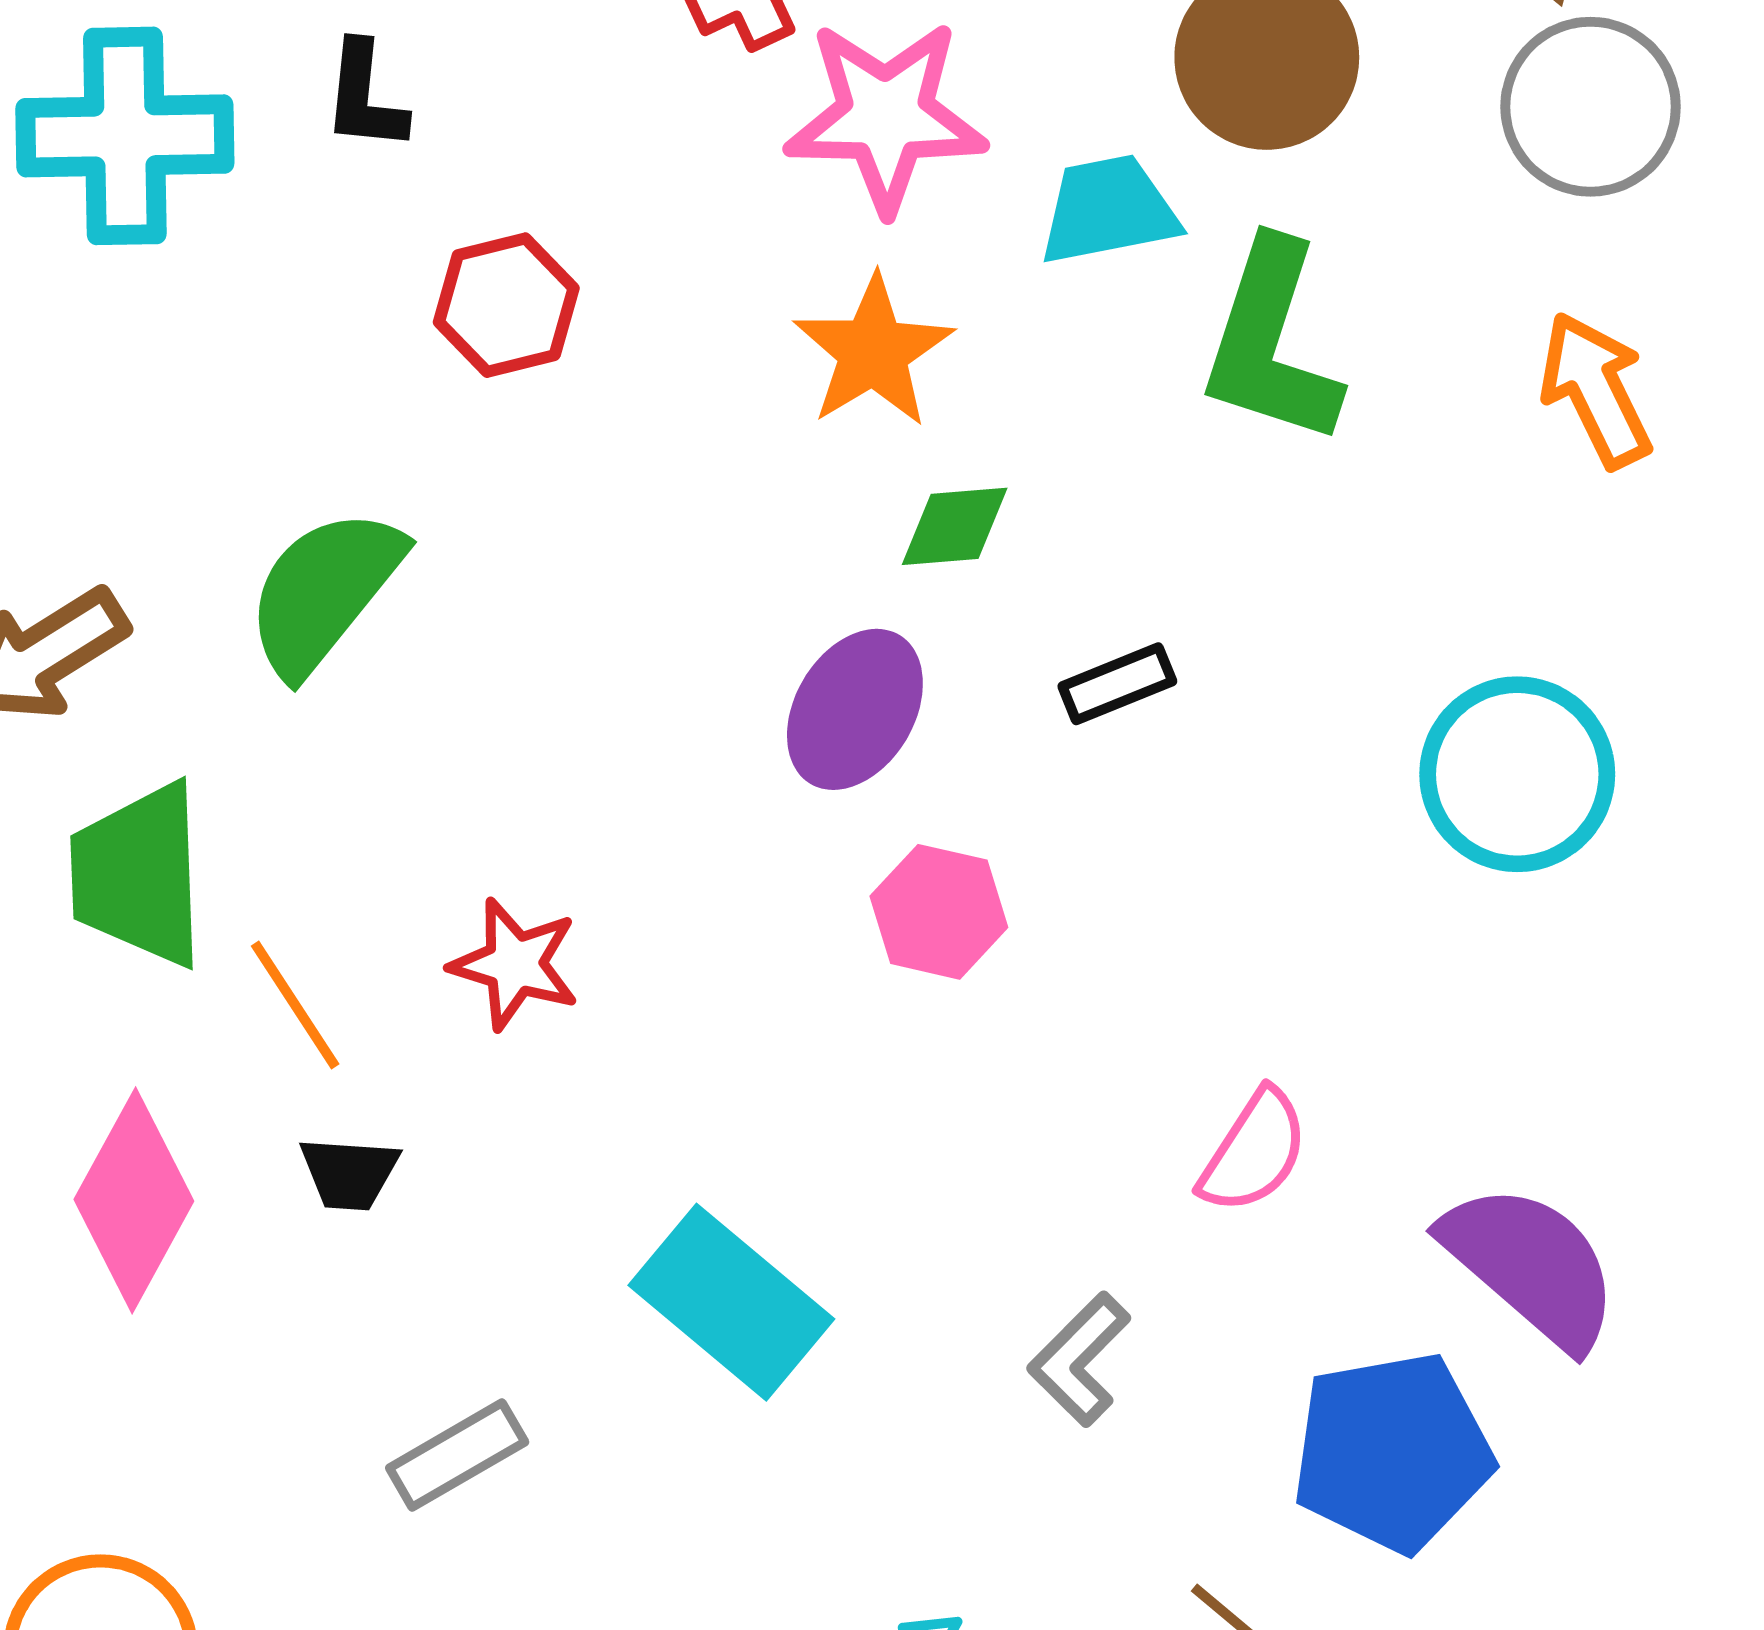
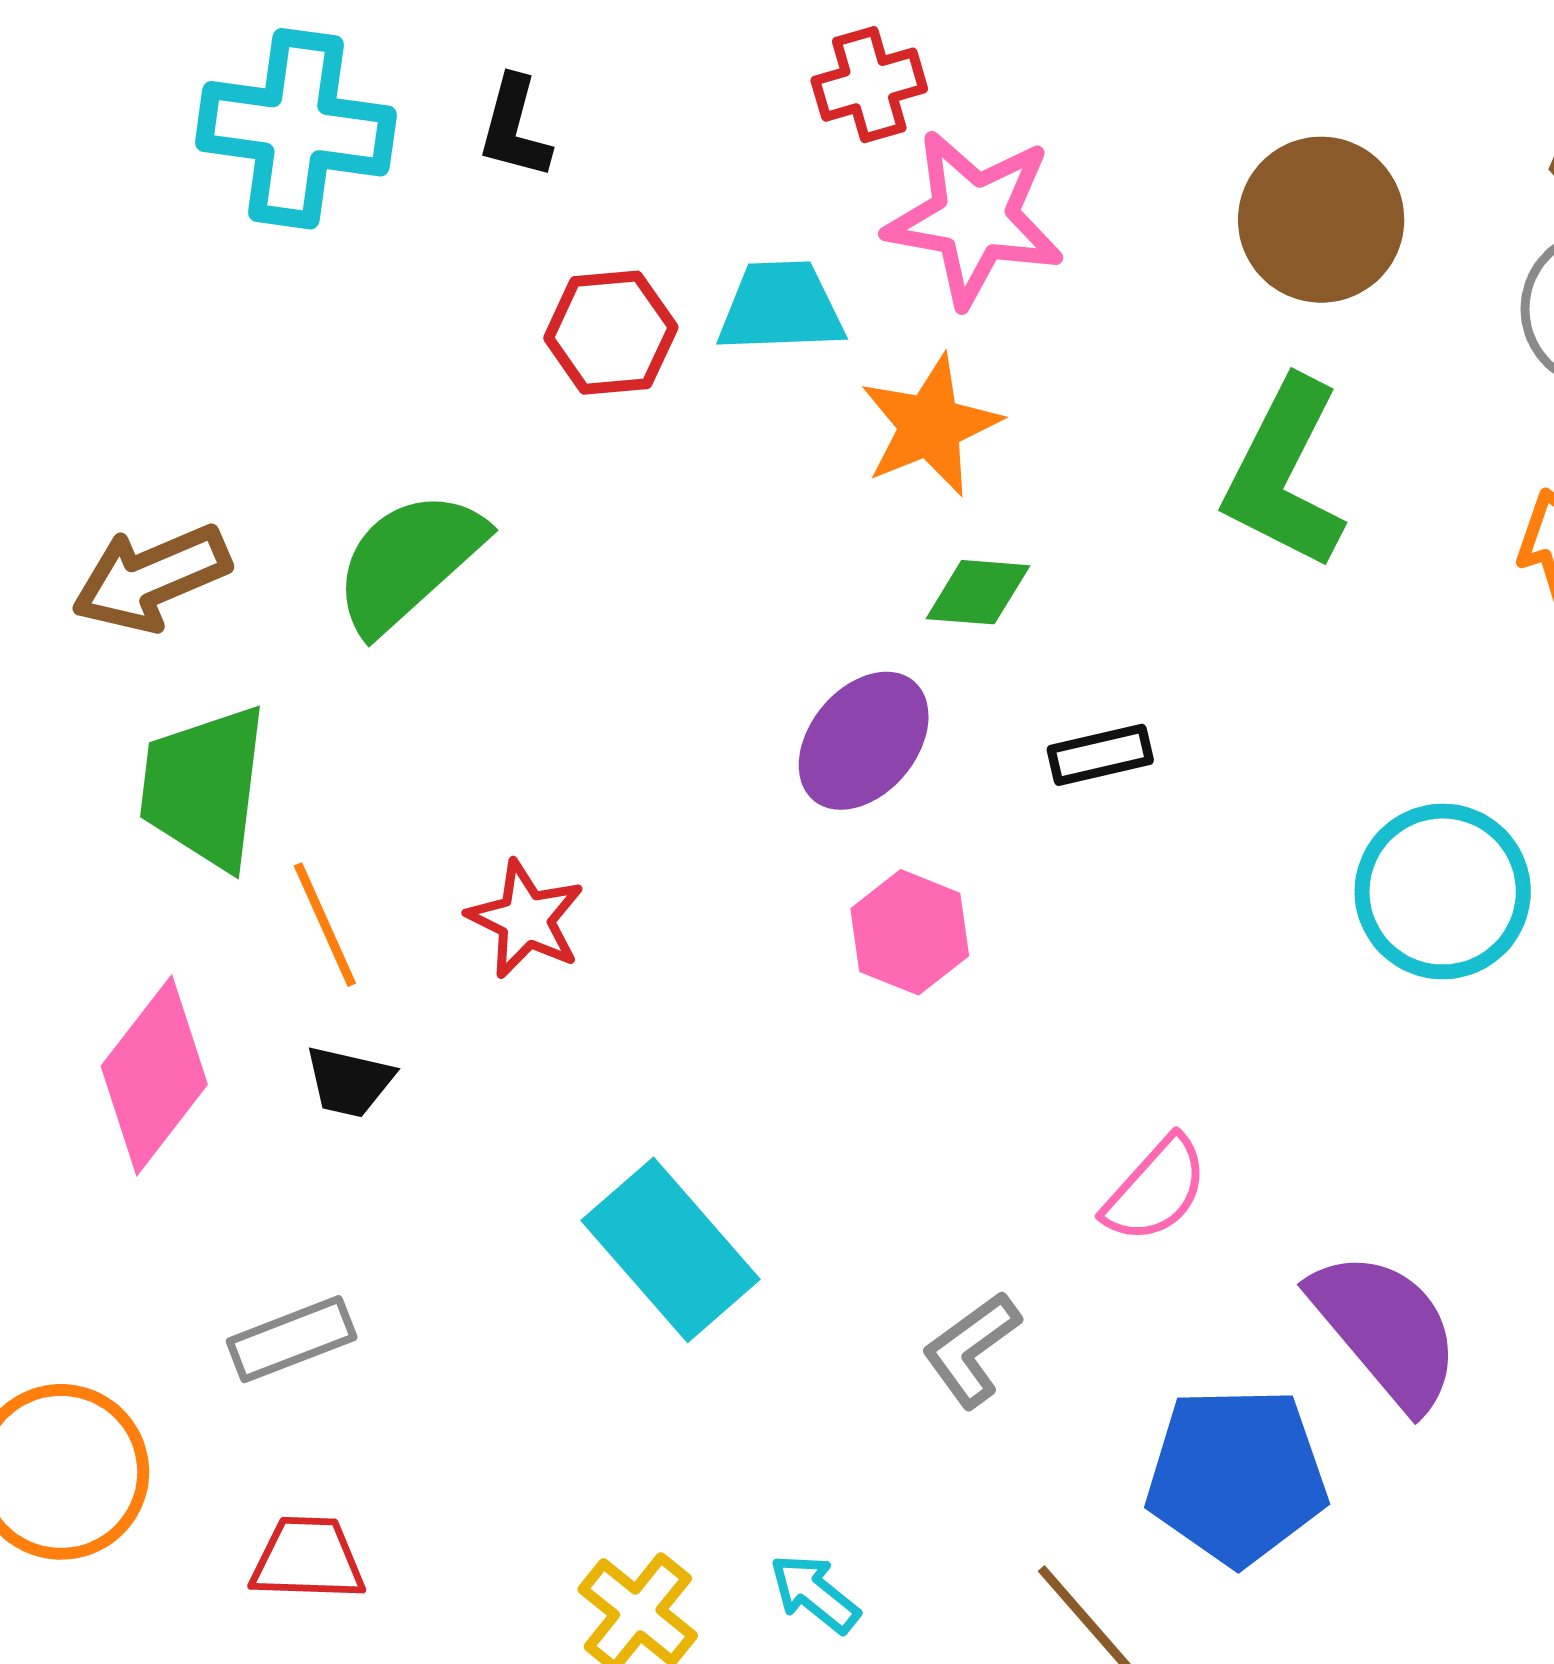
cyan trapezoid: (1108, 210) -> (781, 307), moved
gray rectangle: (457, 1455) -> (292, 1339), moved

